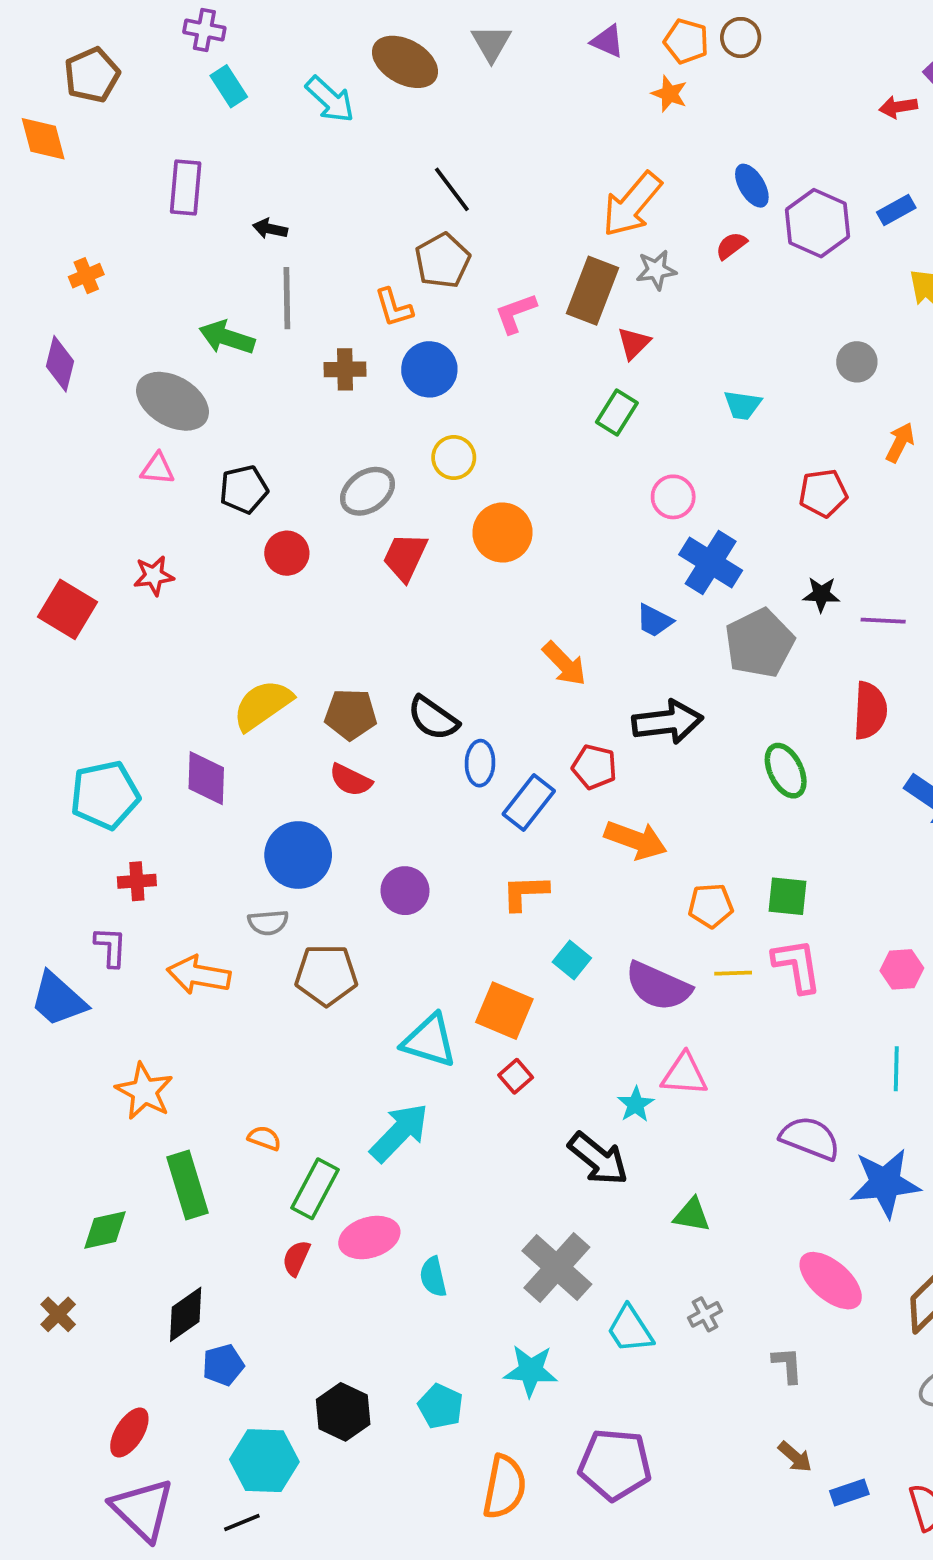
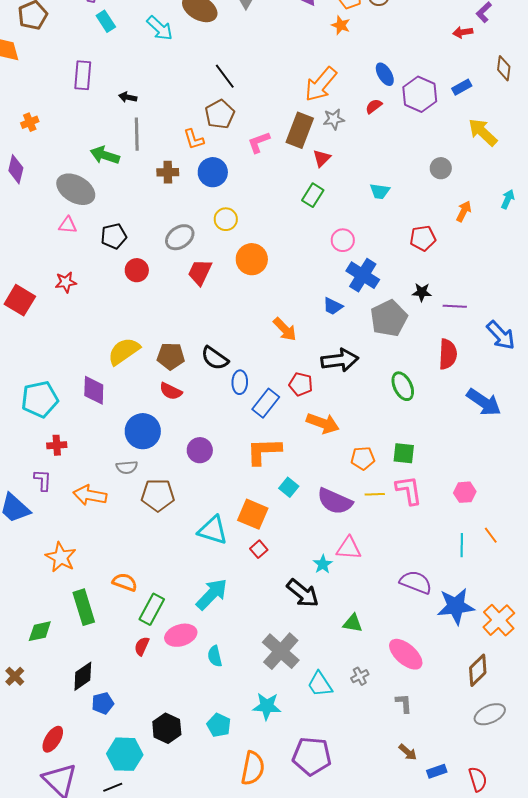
orange L-shape: (525, 892) -> (264, 451), size x1.4
cyan arrow: (399, 1132) -> (212, 594), moved
orange semicircle: (264, 1138) -> (125, 582), size x1.4
pink ellipse: (831, 1281) -> (406, 654), moved

